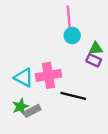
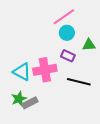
pink line: (69, 18) -> (64, 17), turned 60
purple rectangle: (94, 60) -> (68, 56), moved
black line: (73, 96) -> (79, 82), moved

